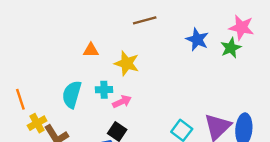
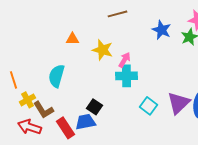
cyan cross: (104, 90) -> (126, 76), moved, size x1.5
pink arrow: (122, 102) -> (124, 60), moved, turned -35

